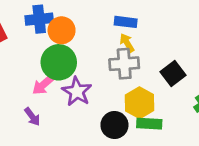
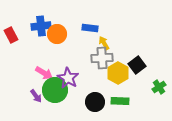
blue rectangle: (126, 22) -> (90, 28), moved
green circle: (59, 62) -> (55, 90), moved
pink arrow: (43, 85) -> (44, 73), turned -108
yellow hexagon: (140, 103) -> (118, 73), moved

